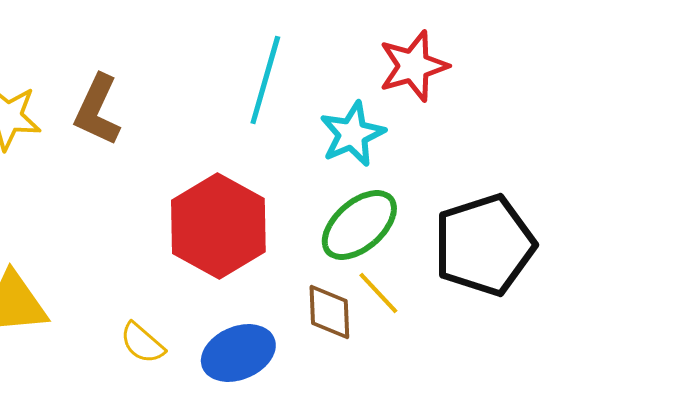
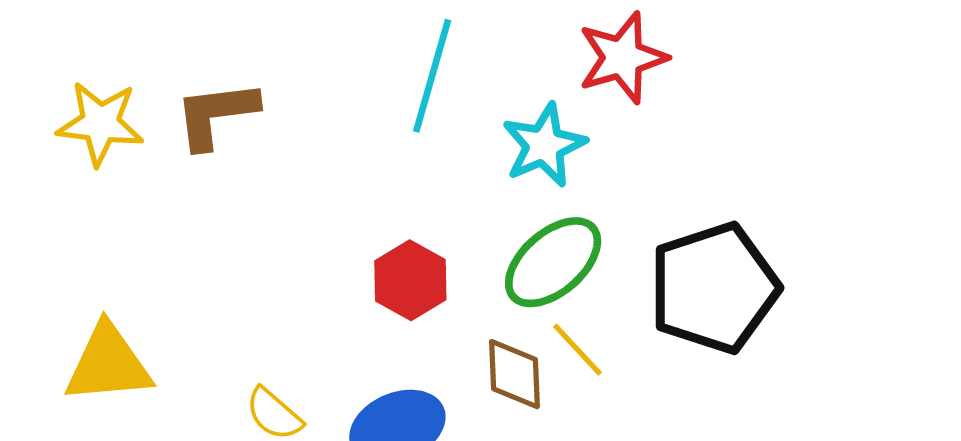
brown L-shape: (97, 110) -> (216, 114), turned 58
red hexagon: (218, 226) -> (410, 280), moved, size x0.6

